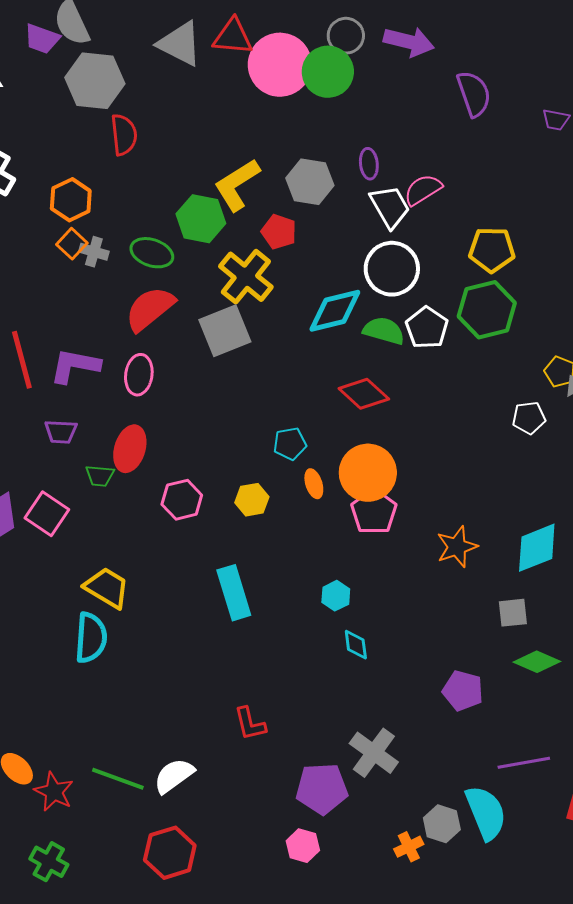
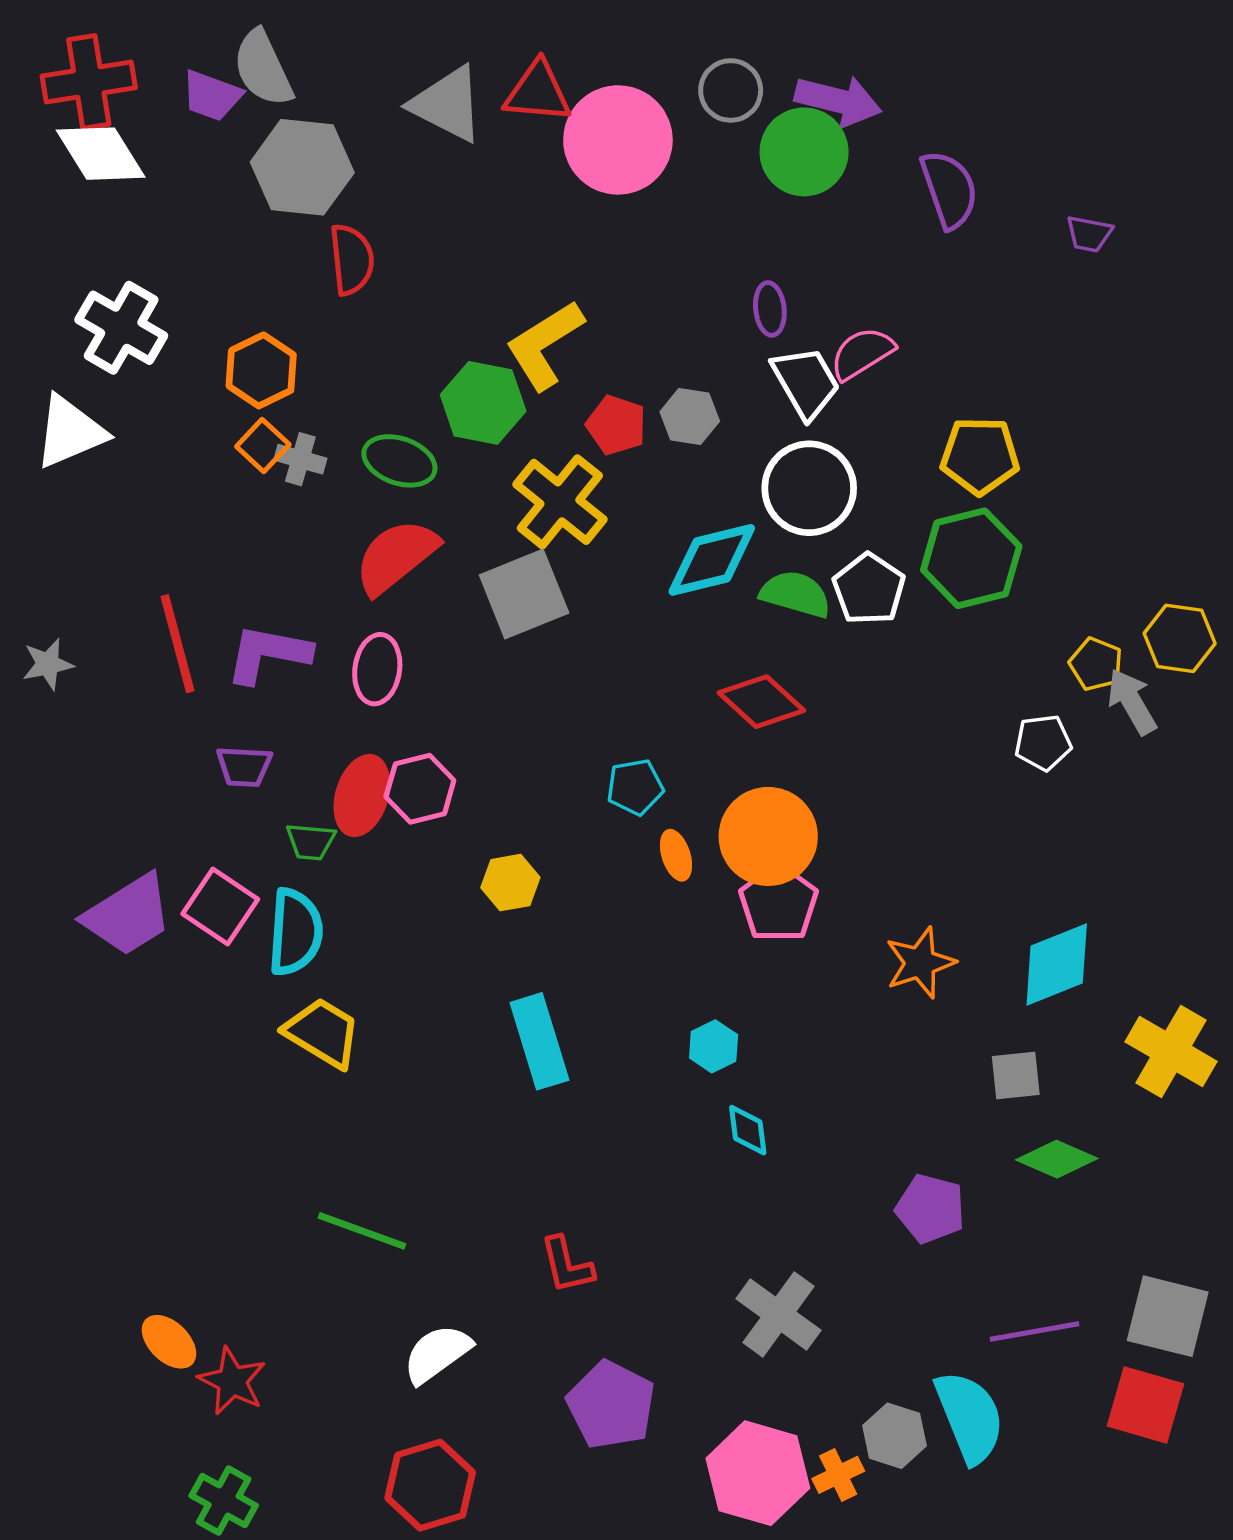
green circle: (328, 72) -> (804, 152), moved
gray hexagon: (310, 182) -> (690, 417), moved, size x0.7
pink hexagon: (182, 500) -> (420, 789), moved
yellow hexagon: (252, 500) -> (510, 883), moved
cyan semicircle: (91, 638) -> (295, 932), moved
green line: (118, 779) -> (362, 1231), moved
purple pentagon: (322, 789) -> (611, 1405), moved, turned 30
pink hexagon: (303, 846) -> (758, 1473), moved, size x1.8

